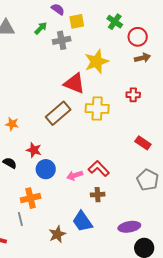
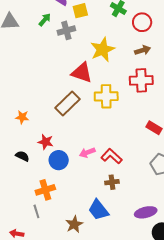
brown arrow: (142, 58) -> (143, 50), moved
red cross: (133, 95) -> (141, 80), size x1.6
pink arrow: (75, 175) -> (87, 152), moved

